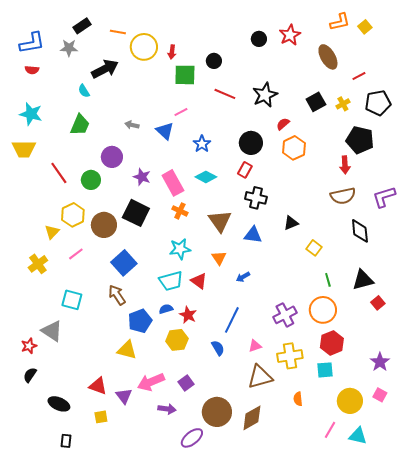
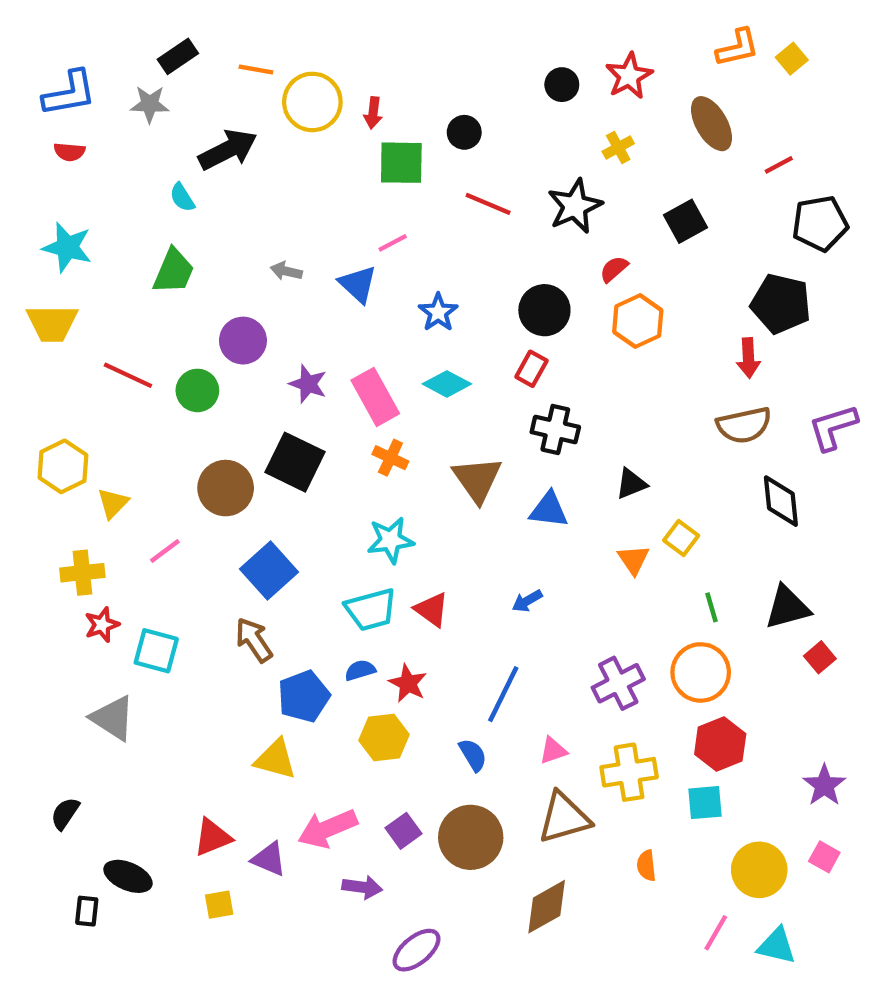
yellow cross: (343, 104) -> (618, 148), moved
red line: (59, 173) -> (128, 375), turned -30
yellow hexagon: (73, 215) -> (63, 466), moved
orange triangle: (219, 258) -> (633, 560), moved
yellow cross: (38, 264) -> (82, 573), turned 30
red star: (29, 346) -> (102, 625), moved
red triangle: (98, 386) -> (213, 837), turned -42
purple triangle: (124, 396) -> (269, 859), turned -30
brown circle: (217, 412) -> (471, 837), moved
black rectangle: (66, 441) -> (87, 911), moved

